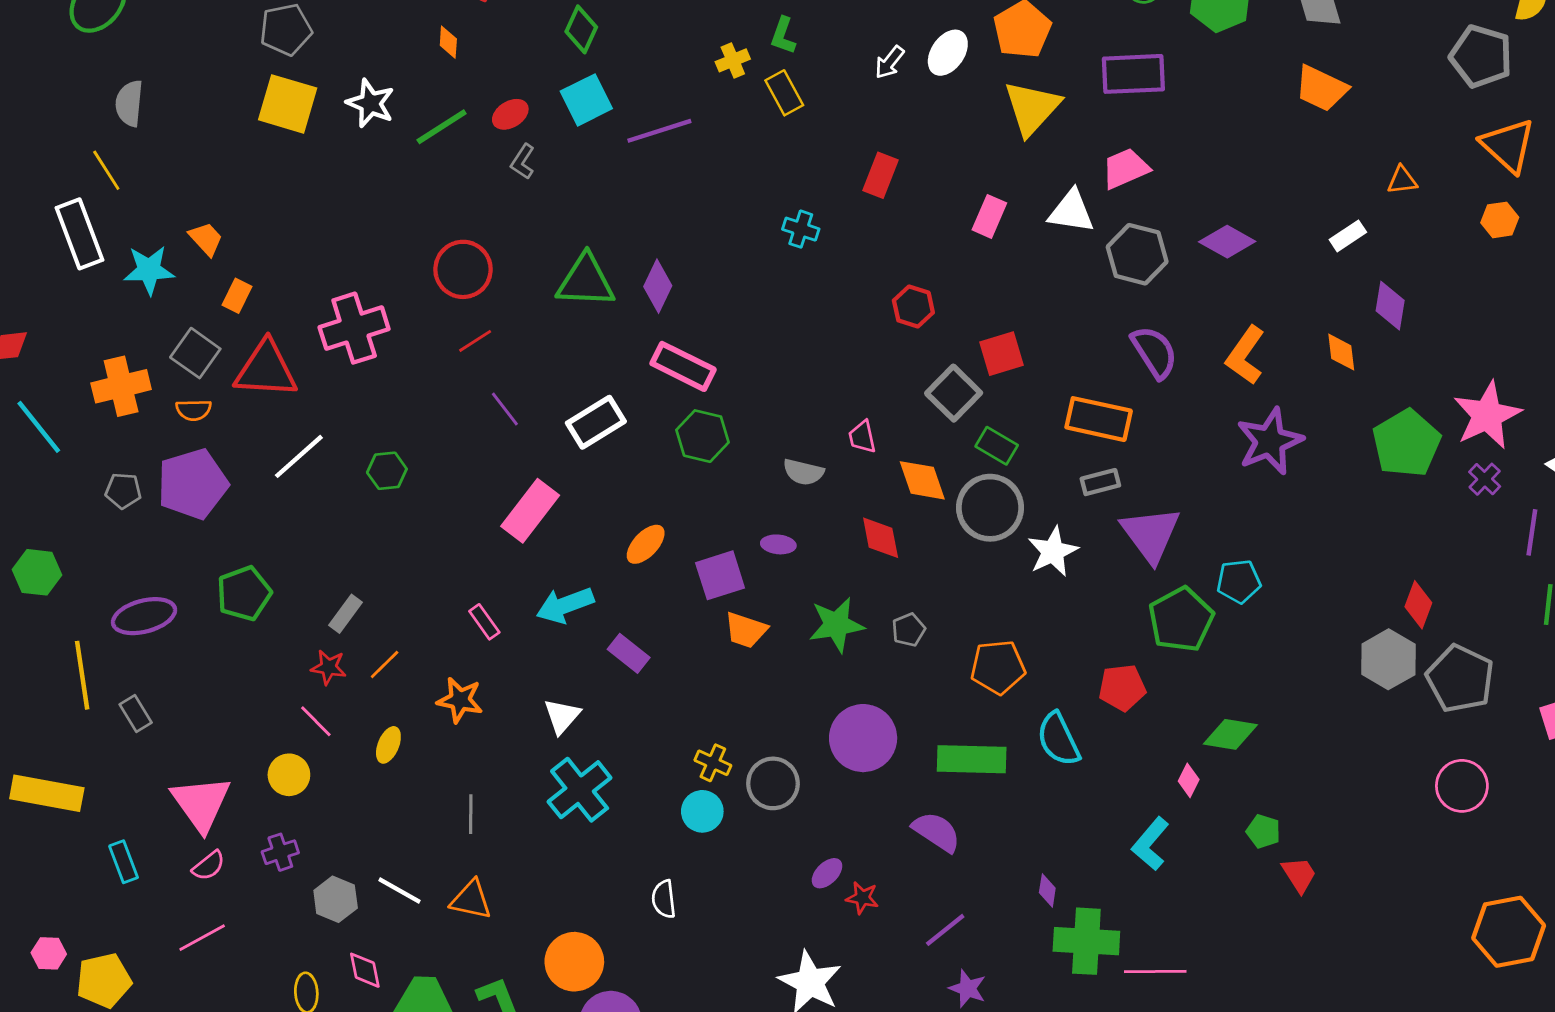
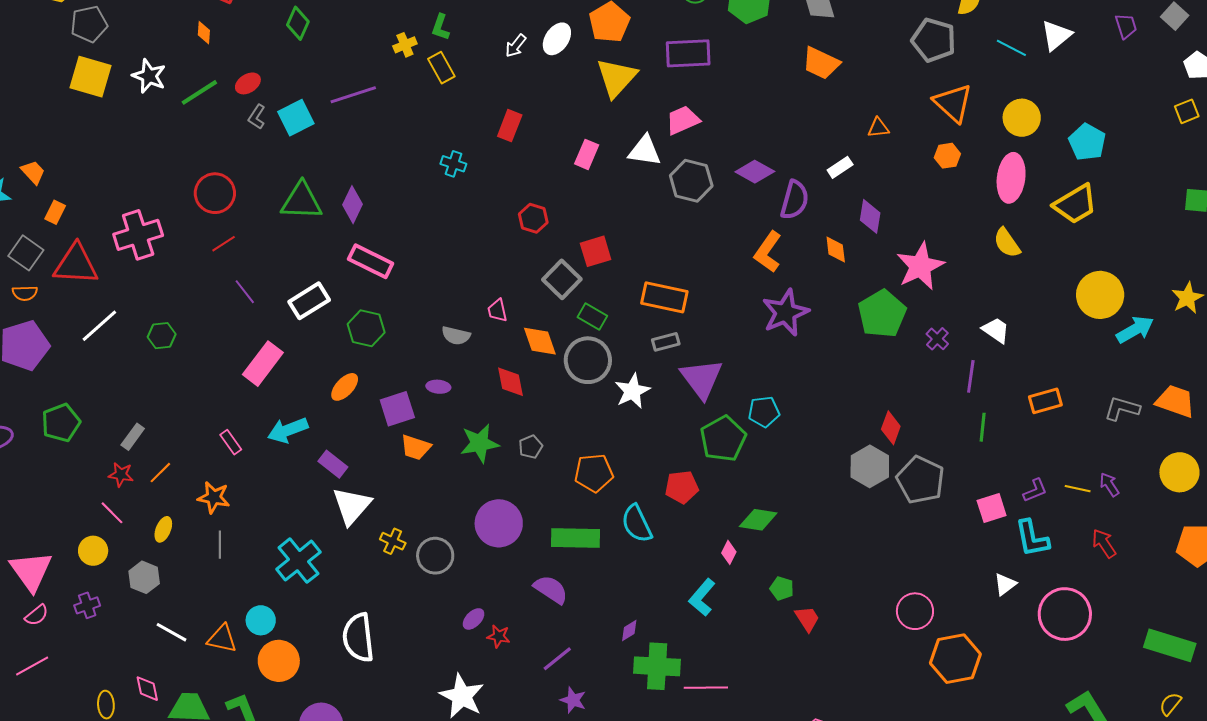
cyan square: (586, 100) -> (296, 118), moved
purple semicircle: (1154, 352) -> (795, 200), moved, turned 48
pink star: (1487, 415) -> (920, 266), moved
green hexagon: (703, 436) -> (366, 328), moved
white triangle: (562, 716) -> (352, 506), moved, size x1.5
pink circle: (1462, 786) -> (915, 611), moved
cyan circle: (702, 811) -> (261, 620), moved
gray line: (471, 814) -> (220, 545), moved
purple diamond: (1047, 890) -> (629, 631), turned 50
gray hexagon: (336, 899) -> (144, 577), moved
white semicircle: (664, 899) -> (358, 638), size x1.8
orange circle: (574, 962) -> (279, 661), moved

